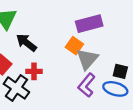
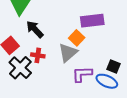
gray triangle: (87, 59) -> (68, 53), moved
purple L-shape: (87, 85) -> (82, 74), turned 40

